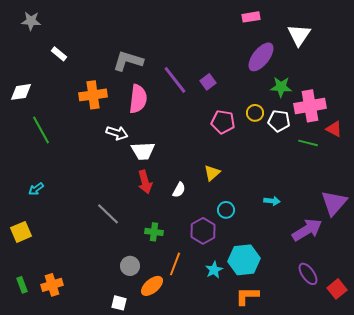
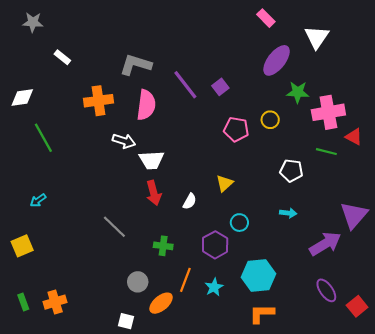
pink rectangle: (251, 17) -> (266, 18), turned 54
white pentagon: (279, 121) -> (291, 171), moved
cyan star: (214, 270) -> (214, 287), moved

